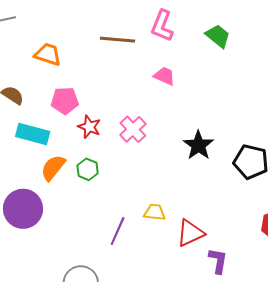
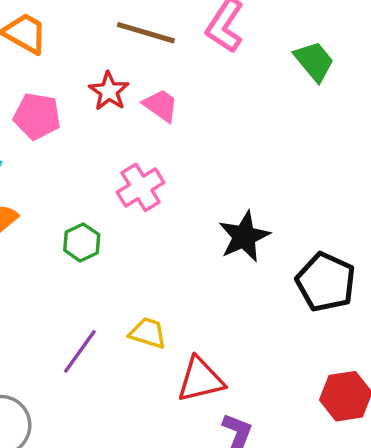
pink trapezoid: (164, 76) -> (161, 105), moved
red star: (89, 127) -> (109, 91), moved
green hexagon: (88, 169) -> (82, 242), moved

